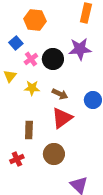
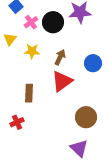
brown arrow: (60, 94) -> (60, 57), turned -91
brown circle: (54, 154) -> (86, 117), moved

